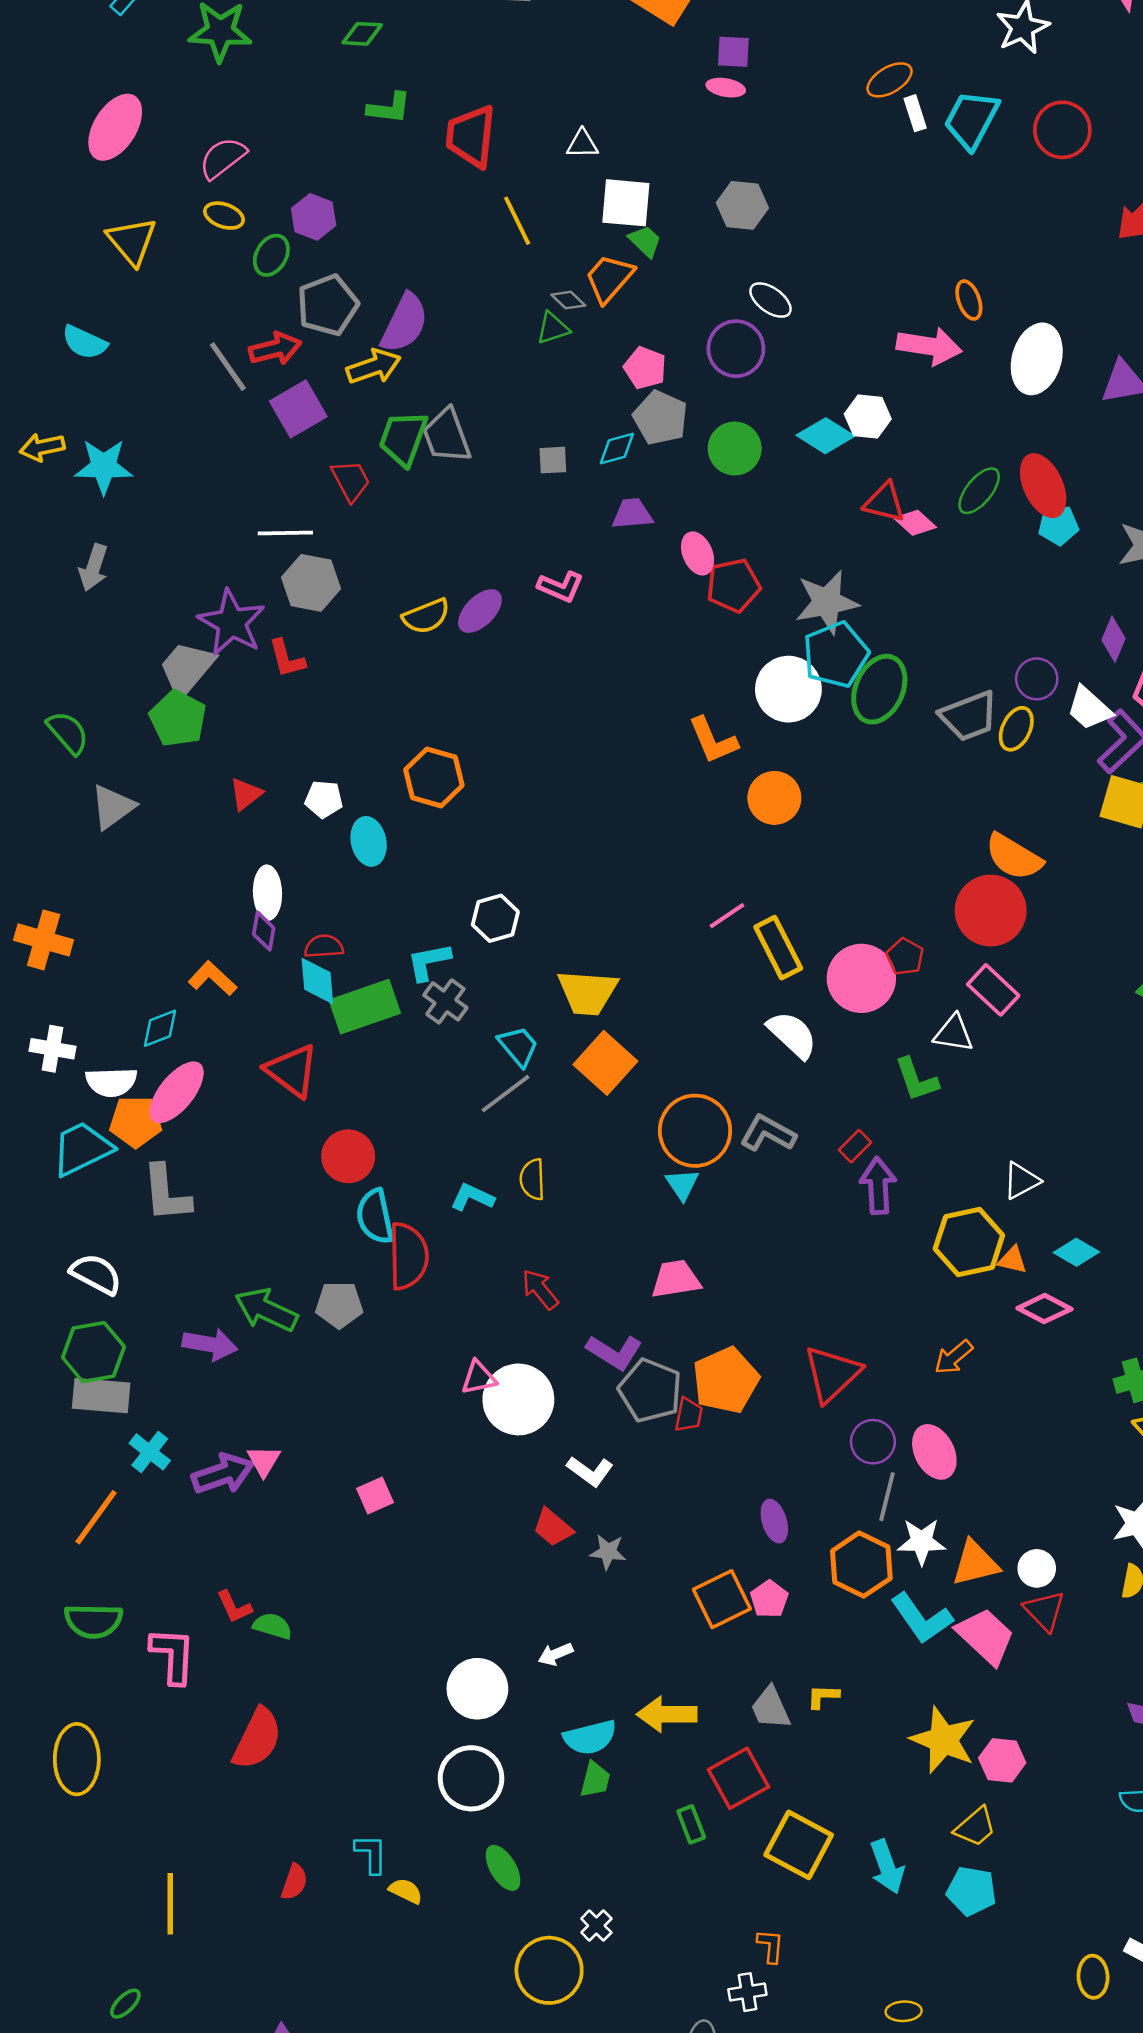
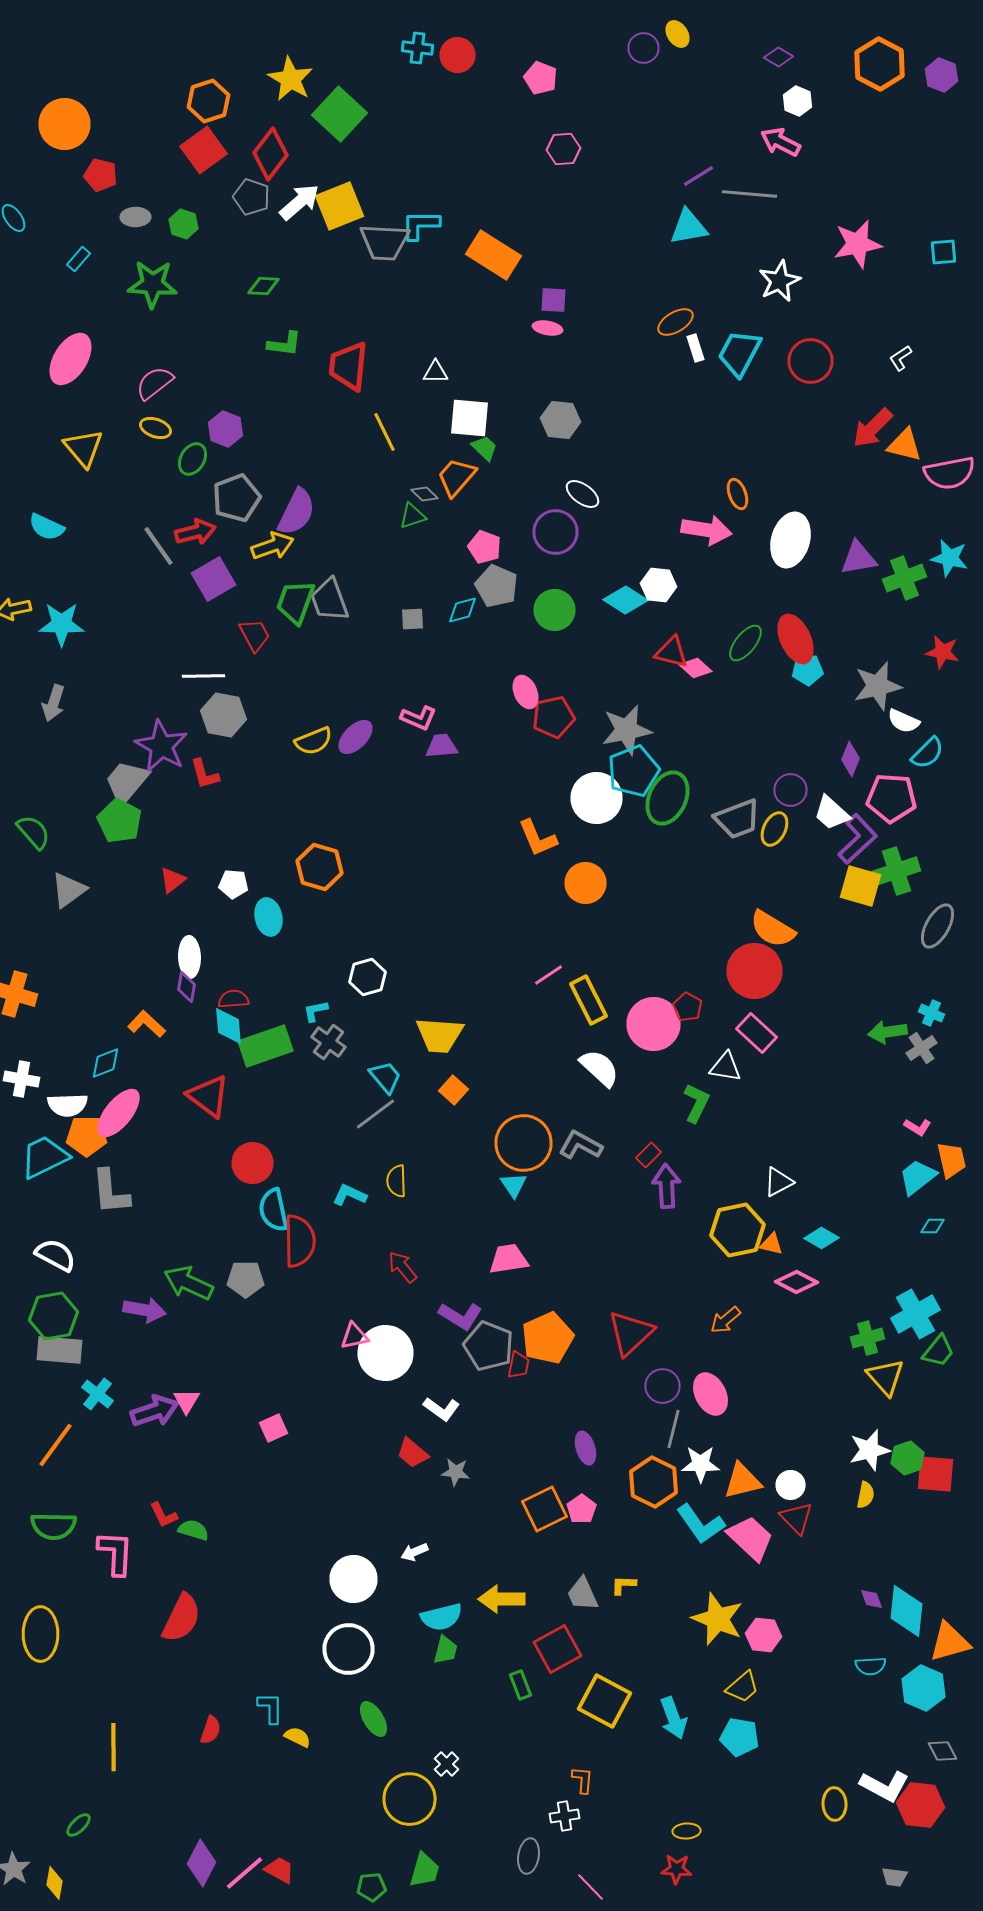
purple trapezoid: (632, 514) -> (442, 746), moved
cyan L-shape: (429, 962) -> (316, 1011), size x0.7
orange square: (605, 1063) -> (454, 1090), size x0.6
green L-shape: (916, 1079) -> (696, 1103), turned -135

